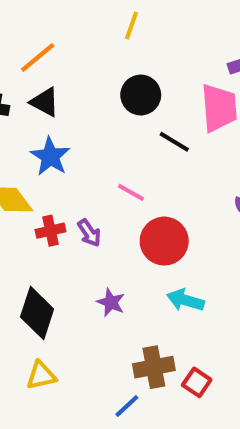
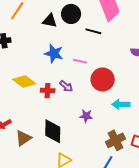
black triangle: (45, 102) -> (50, 21), moved
blue star: (50, 156) -> (54, 53), moved
red cross: (50, 231) -> (48, 91), turned 32

